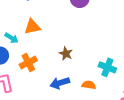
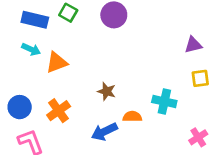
cyan arrow: (12, 38) -> (31, 49), moved
orange semicircle: (89, 85) -> (132, 117), moved

